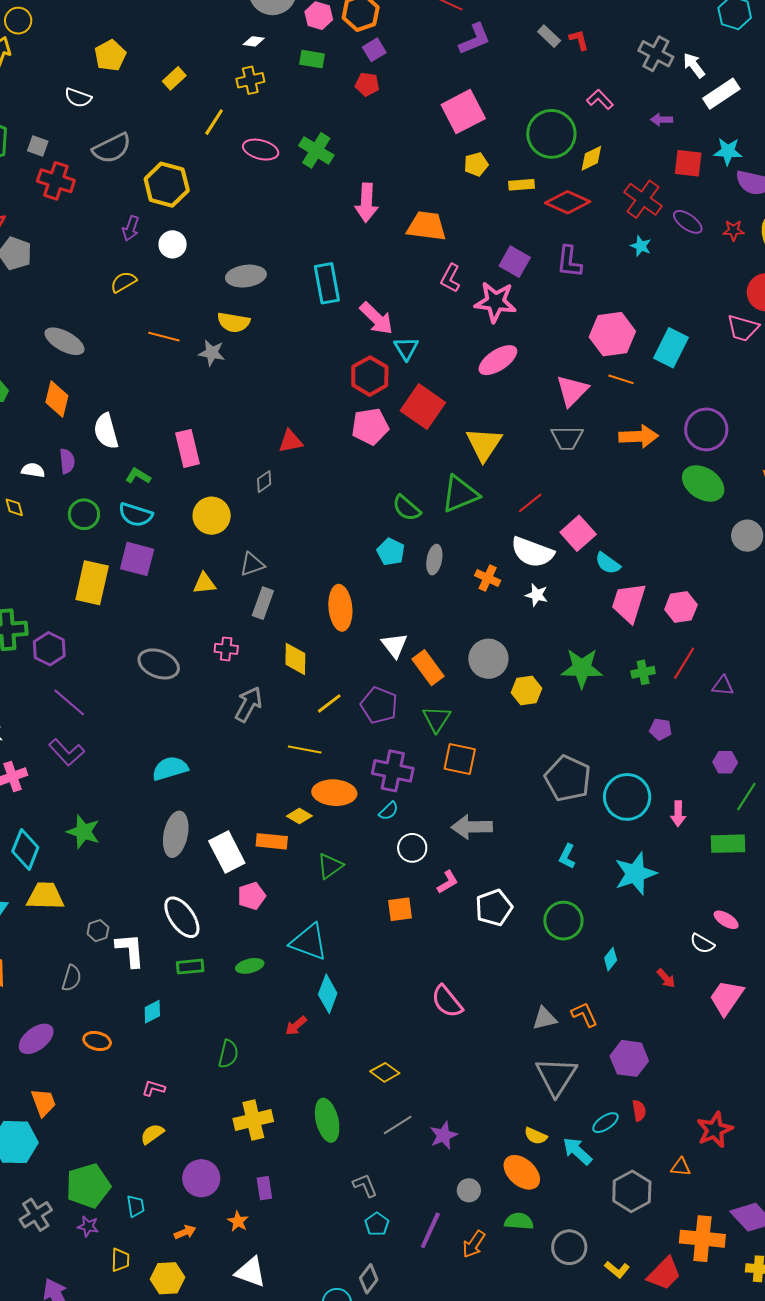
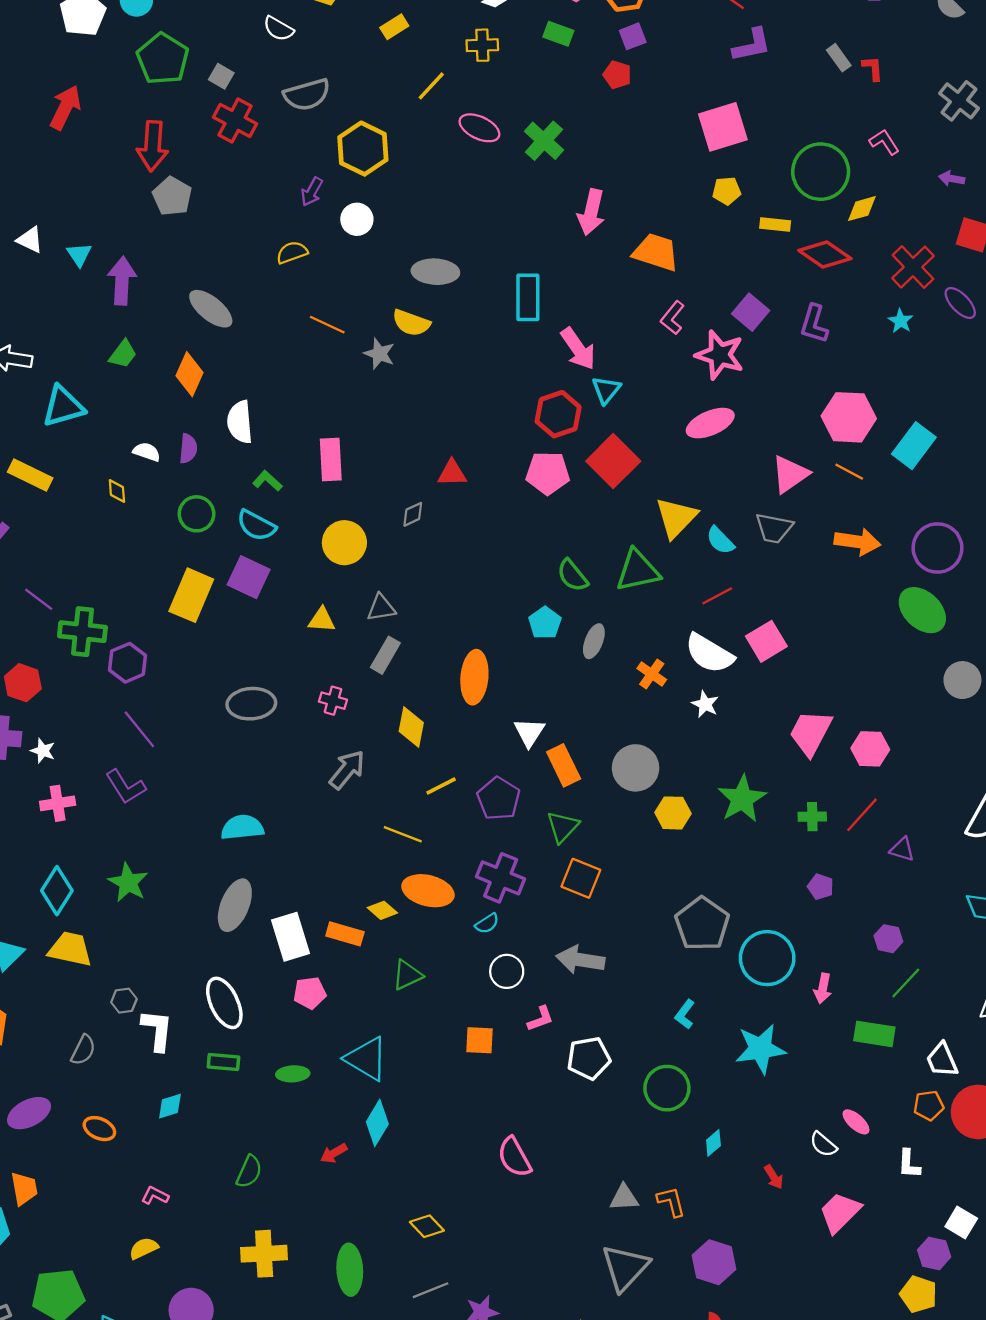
cyan semicircle: (608, 563) -> (720, 540), moved
gray ellipse: (159, 664) -> (251, 704), turned -36
green star: (582, 668) -> (742, 799), turned 30

